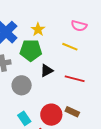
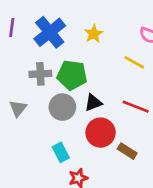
green pentagon: (31, 50) -> (72, 75), moved
black triangle: (47, 71) -> (93, 103), moved
red circle: (51, 115) -> (101, 133), moved

